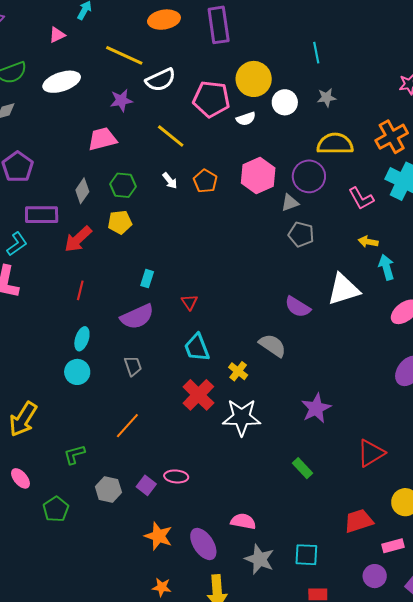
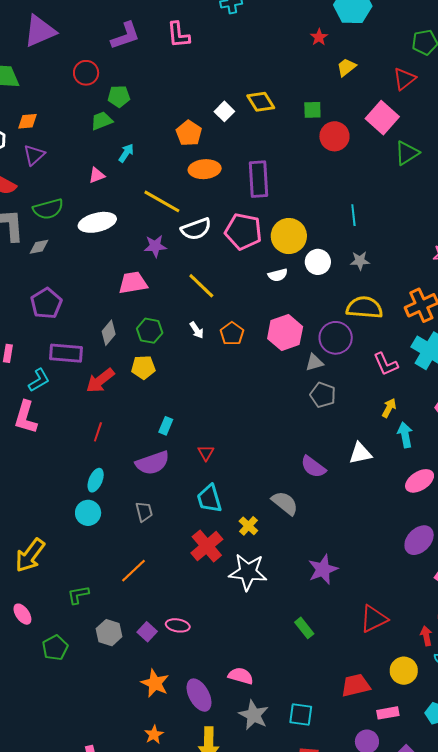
pink pentagon: (211, 99) -> (243, 231), moved
yellow arrow: (368, 242) -> (389, 408), turned 102
white triangle: (343, 289) -> (360, 453), size x0.7
orange star: (162, 587) -> (154, 735), turned 30

